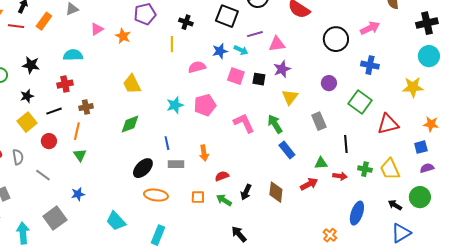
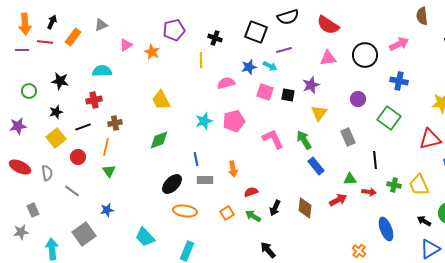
pink triangle: (277, 44) -> (328, 58), moved
red triangle: (388, 124) -> (430, 139), moved
orange square: (198, 197) -> (227, 213), turned -32
blue ellipse: (357, 213) -> (386, 229), turned -40

